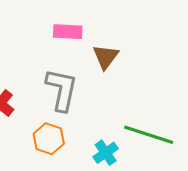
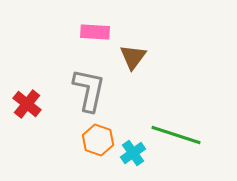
orange hexagon: (49, 139) -> (98, 140), moved

